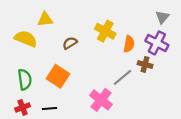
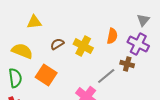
yellow cross: (105, 31) -> (83, 46), moved
yellow semicircle: (26, 39) -> (22, 51), moved
orange semicircle: (129, 44) -> (112, 36), moved

